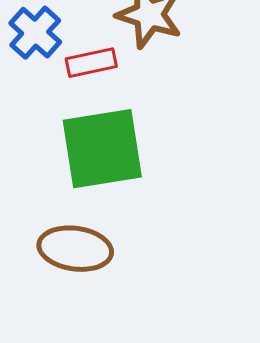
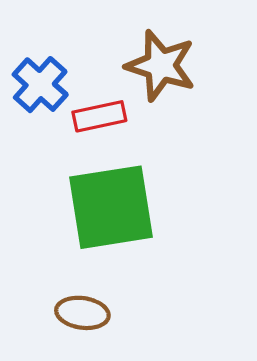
brown ellipse: (75, 249) -> (82, 313), size x0.7

